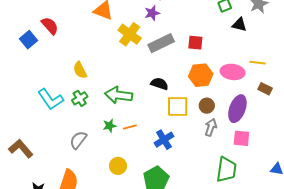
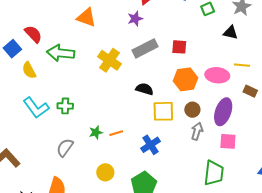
black triangle: (239, 25) -> (231, 33), moved
yellow cross: (130, 34) -> (109, 60), moved
yellow semicircle: (80, 70) -> (29, 70), moved
green arrow: (119, 95) -> (61, 53), moved
green cross: (80, 98) -> (65, 106), turned 35

